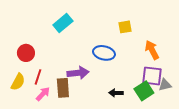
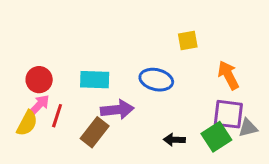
cyan rectangle: (63, 23) -> (95, 80), moved, turned 42
brown rectangle: (63, 88) -> (95, 132), turned 42
pink arrow: (43, 94) -> (39, 105), moved

